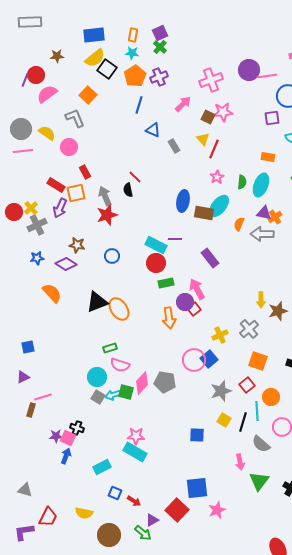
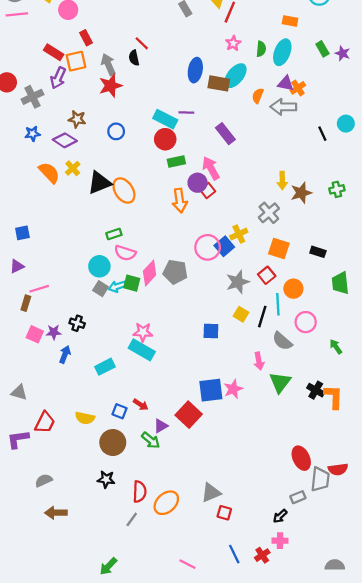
yellow cross: (31, 208) -> (73, 168), moved
yellow cross: (220, 335) -> (239, 234), moved
pink square: (68, 438) -> (35, 334), moved
blue square: (115, 493) -> (119, 411), moved
pink star: (217, 510) -> (233, 389), moved

